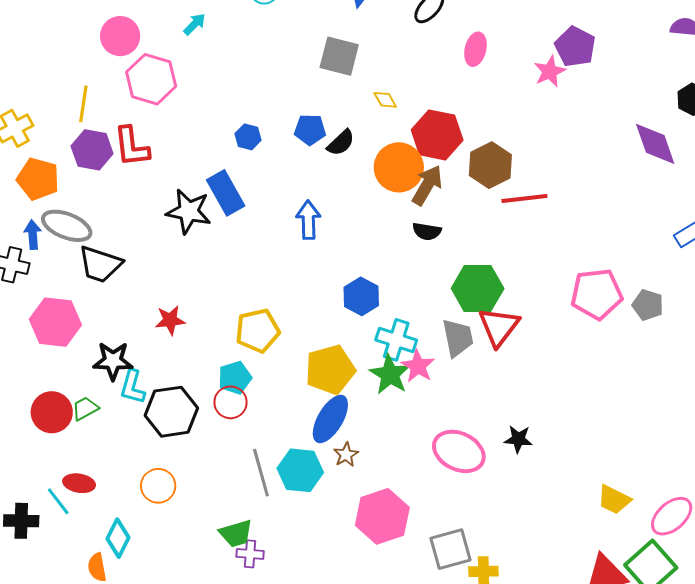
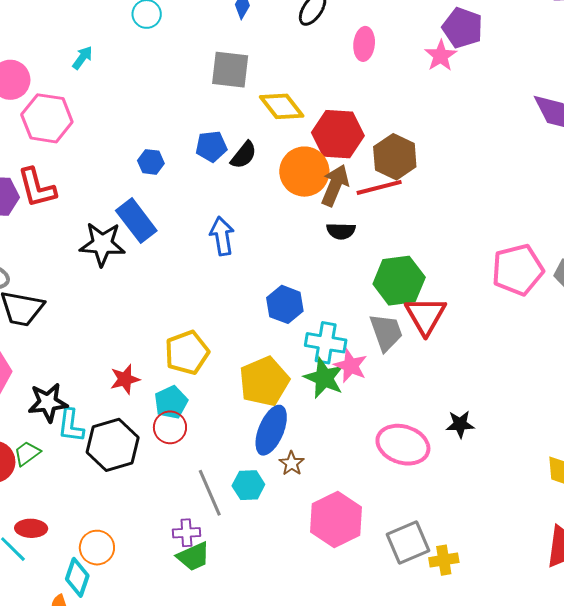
yellow diamond: (385, 100) -> (282, 106), size x1.8
red line: (524, 199) -> (379, 187), moved
red star: (170, 320) -> (125, 379), moved
cyan hexagon: (300, 470) -> (248, 485), size x0.7
orange circle: (158, 486) -> (97, 548), moved
purple cross: (250, 554) -> (186, 533), moved

